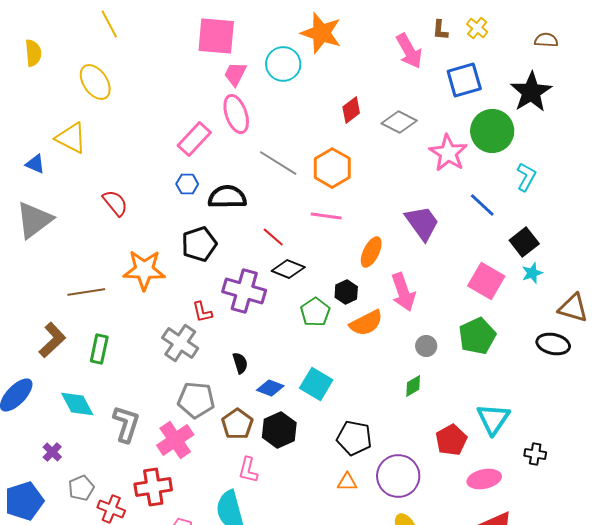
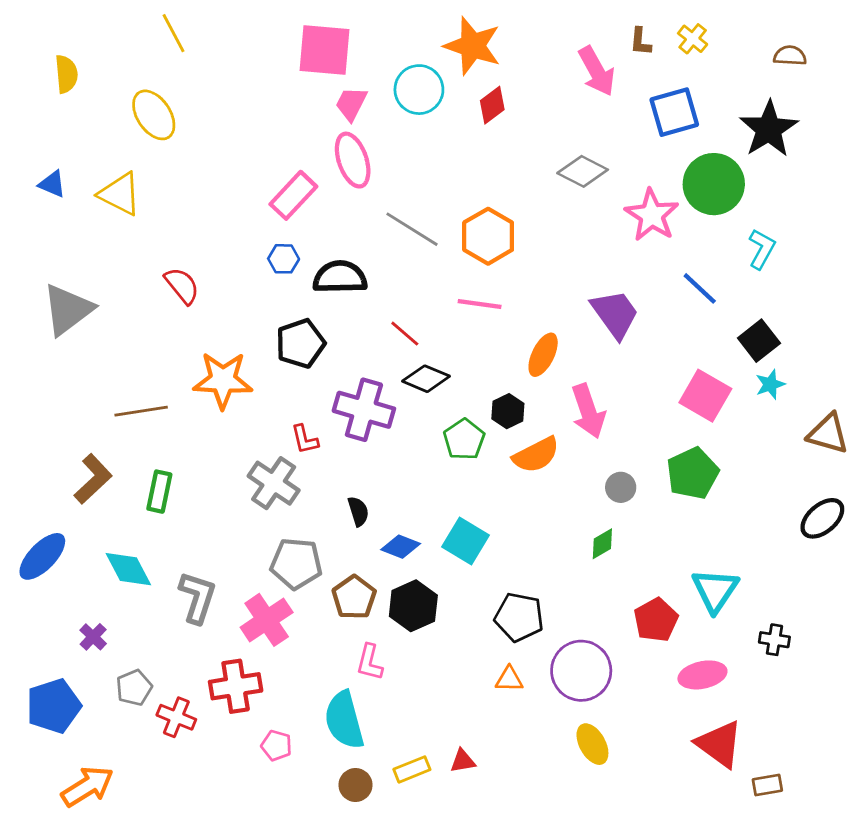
red diamond: (351, 110) -> (492, 105), moved
blue triangle: (35, 164) -> (52, 184), moved
black ellipse: (553, 344) -> (822, 518), moved, turned -52

